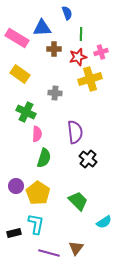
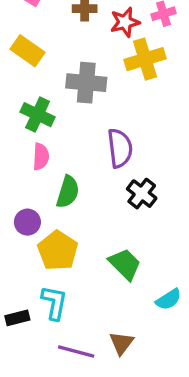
gray cross: (55, 93) -> (86, 83), size x1.6
pink semicircle: (37, 134) -> (41, 157), moved
purple circle: (16, 186) -> (27, 222), moved

